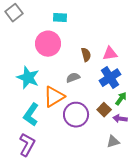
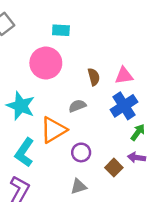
brown square: (104, 110) -> (114, 168), moved
purple circle: (76, 115) -> (81, 152), size x0.6
gray triangle: (113, 142) -> (79, 186), moved

